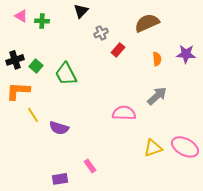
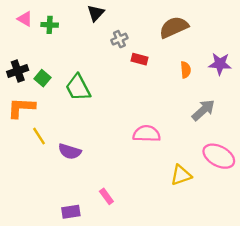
red rectangle: (118, 50) -> (140, 59), turned 64
gray arrow: (157, 96) -> (203, 110), moved
pink ellipse: (185, 147) -> (219, 156), moved

